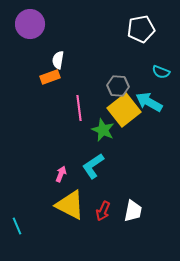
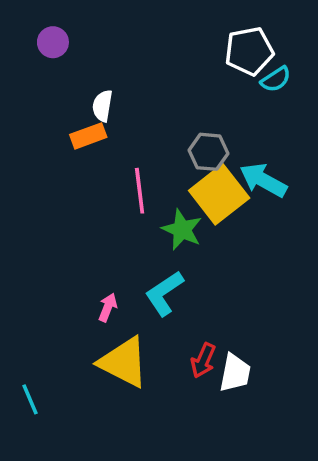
purple circle: (30, 24) -> (53, 42), size x0.6
cyan semicircle: (161, 72) -> (276, 79), moved, turned -54
red arrow: (103, 211) -> (203, 360), moved

